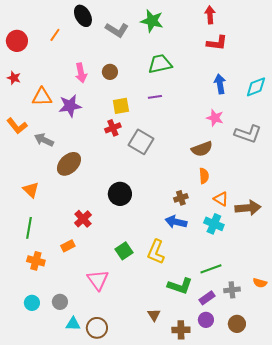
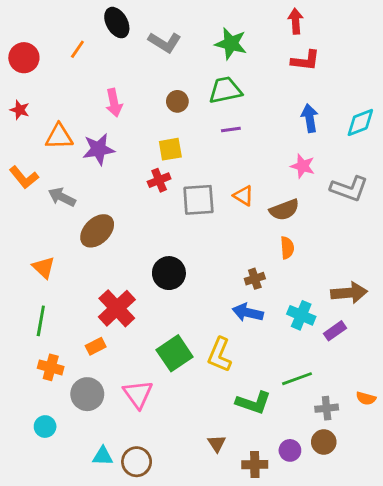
green star: (152, 21) -> (231, 44), moved
brown circle: (110, 72) -> (177, 101), moved
purple line: (155, 97) -> (231, 130), moved
gray square: (141, 142) -> (198, 200), turned -35
orange triangle: (221, 199) -> (244, 196), moved
red cross: (83, 219) -> (117, 308), size x1.5
green square: (124, 251) -> (175, 353), size x1.4
purple rectangle: (207, 298) -> (335, 331), moved
gray circle: (60, 302) -> (87, 394), moved, size x1.5
brown circle: (237, 324) -> (324, 442), moved

